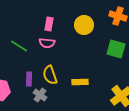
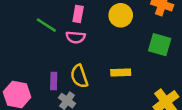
green line: (19, 46) -> (46, 25), moved
yellow rectangle: (80, 82) -> (121, 73), moved

